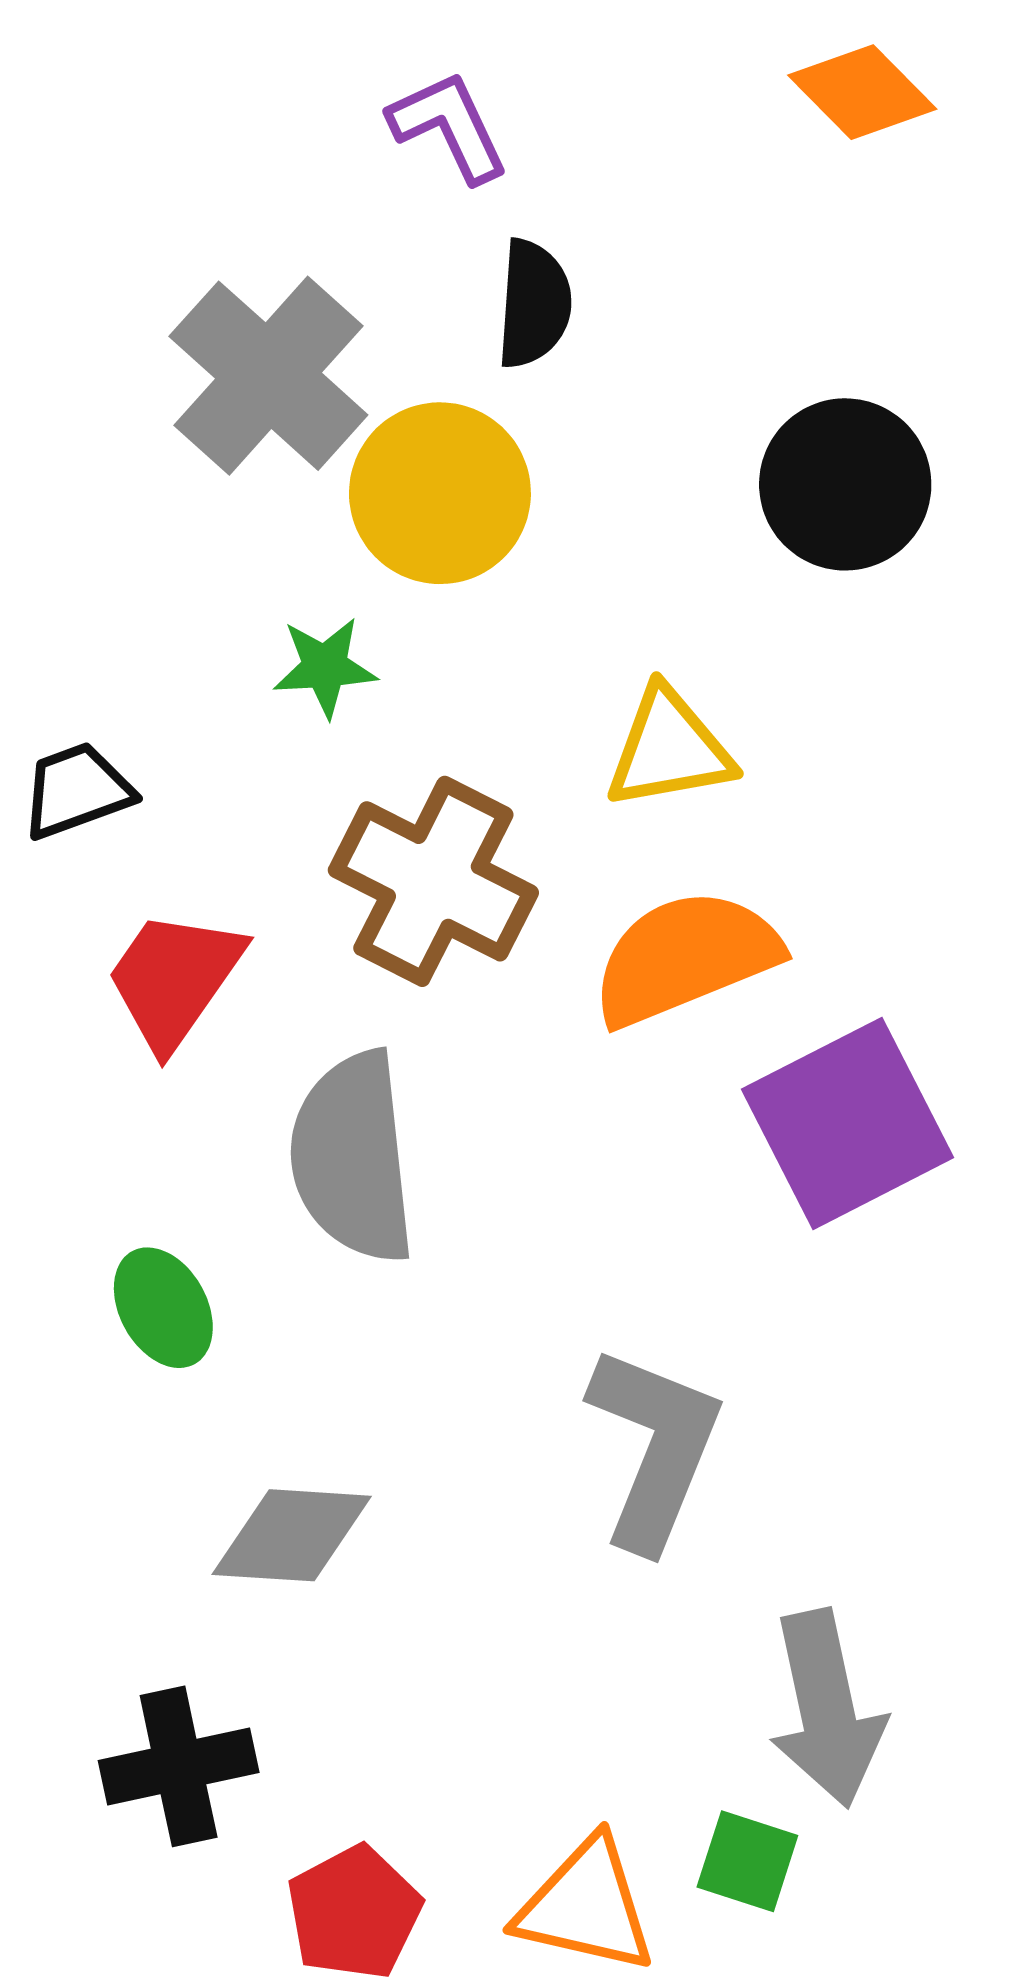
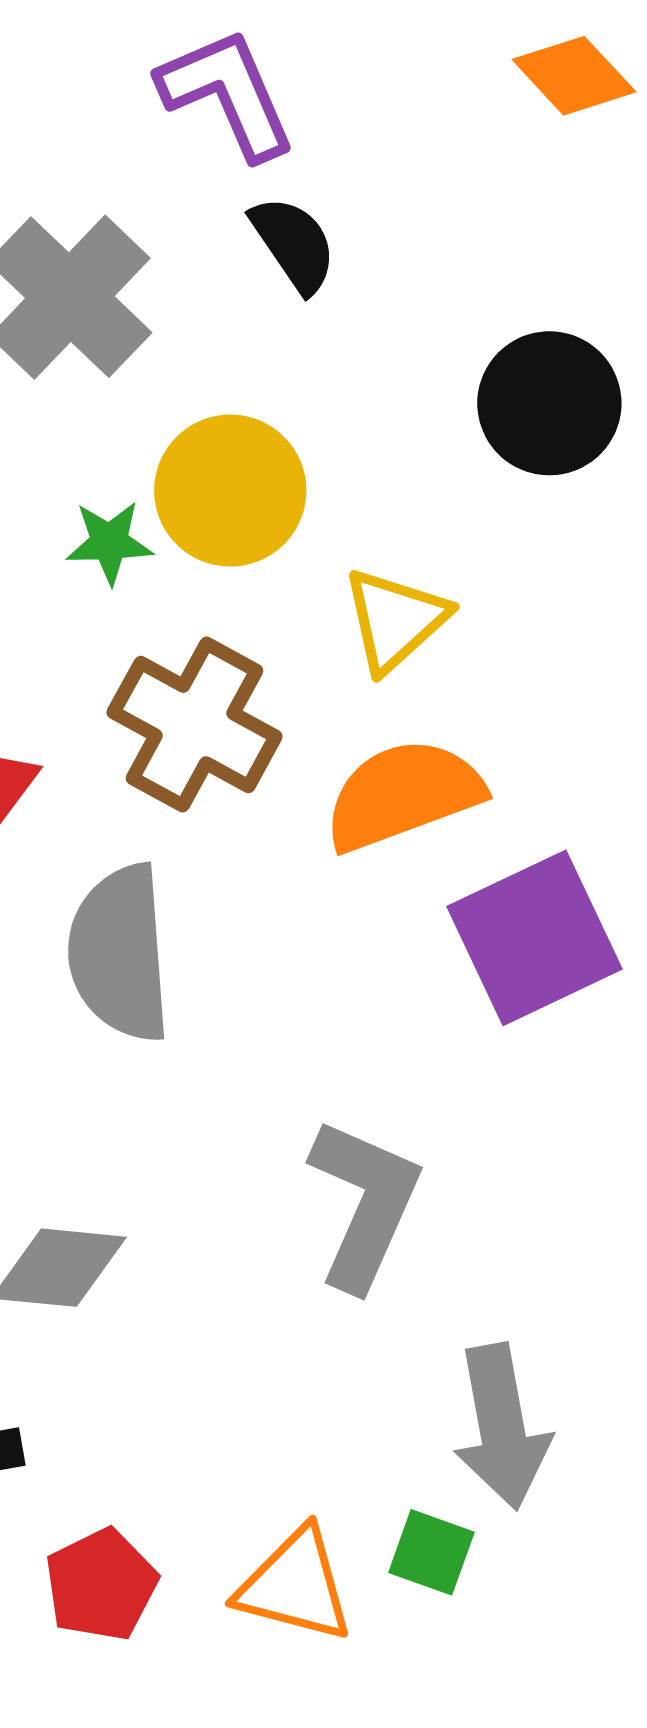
purple L-shape: (449, 126) -> (227, 94), size x1.4
black semicircle: (534, 304) -> (294, 244), turned -40
yellow circle: (440, 493) -> (230, 491), moved
yellow triangle: (669, 749) -> (395, 620), turned -34

